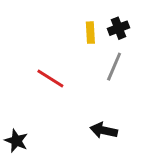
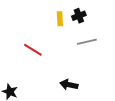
gray line: (114, 67) -> (87, 42), moved, turned 54

